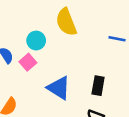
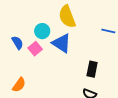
blue triangle: (59, 88) -> (62, 43), moved

